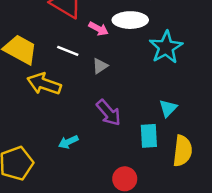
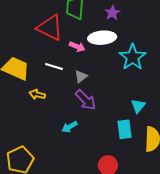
yellow arrow: (44, 84) -> (37, 94), size x0.6
purple arrow: (109, 113) -> (86, 100), moved
cyan arrow: (68, 142) -> (70, 127), moved

